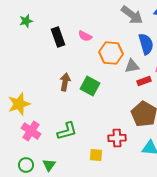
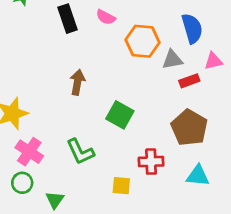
green square: (90, 86) -> (120, 115), moved
green L-shape: (67, 131) -> (80, 152), turned 80
green circle: (26, 165) -> (22, 183), moved

